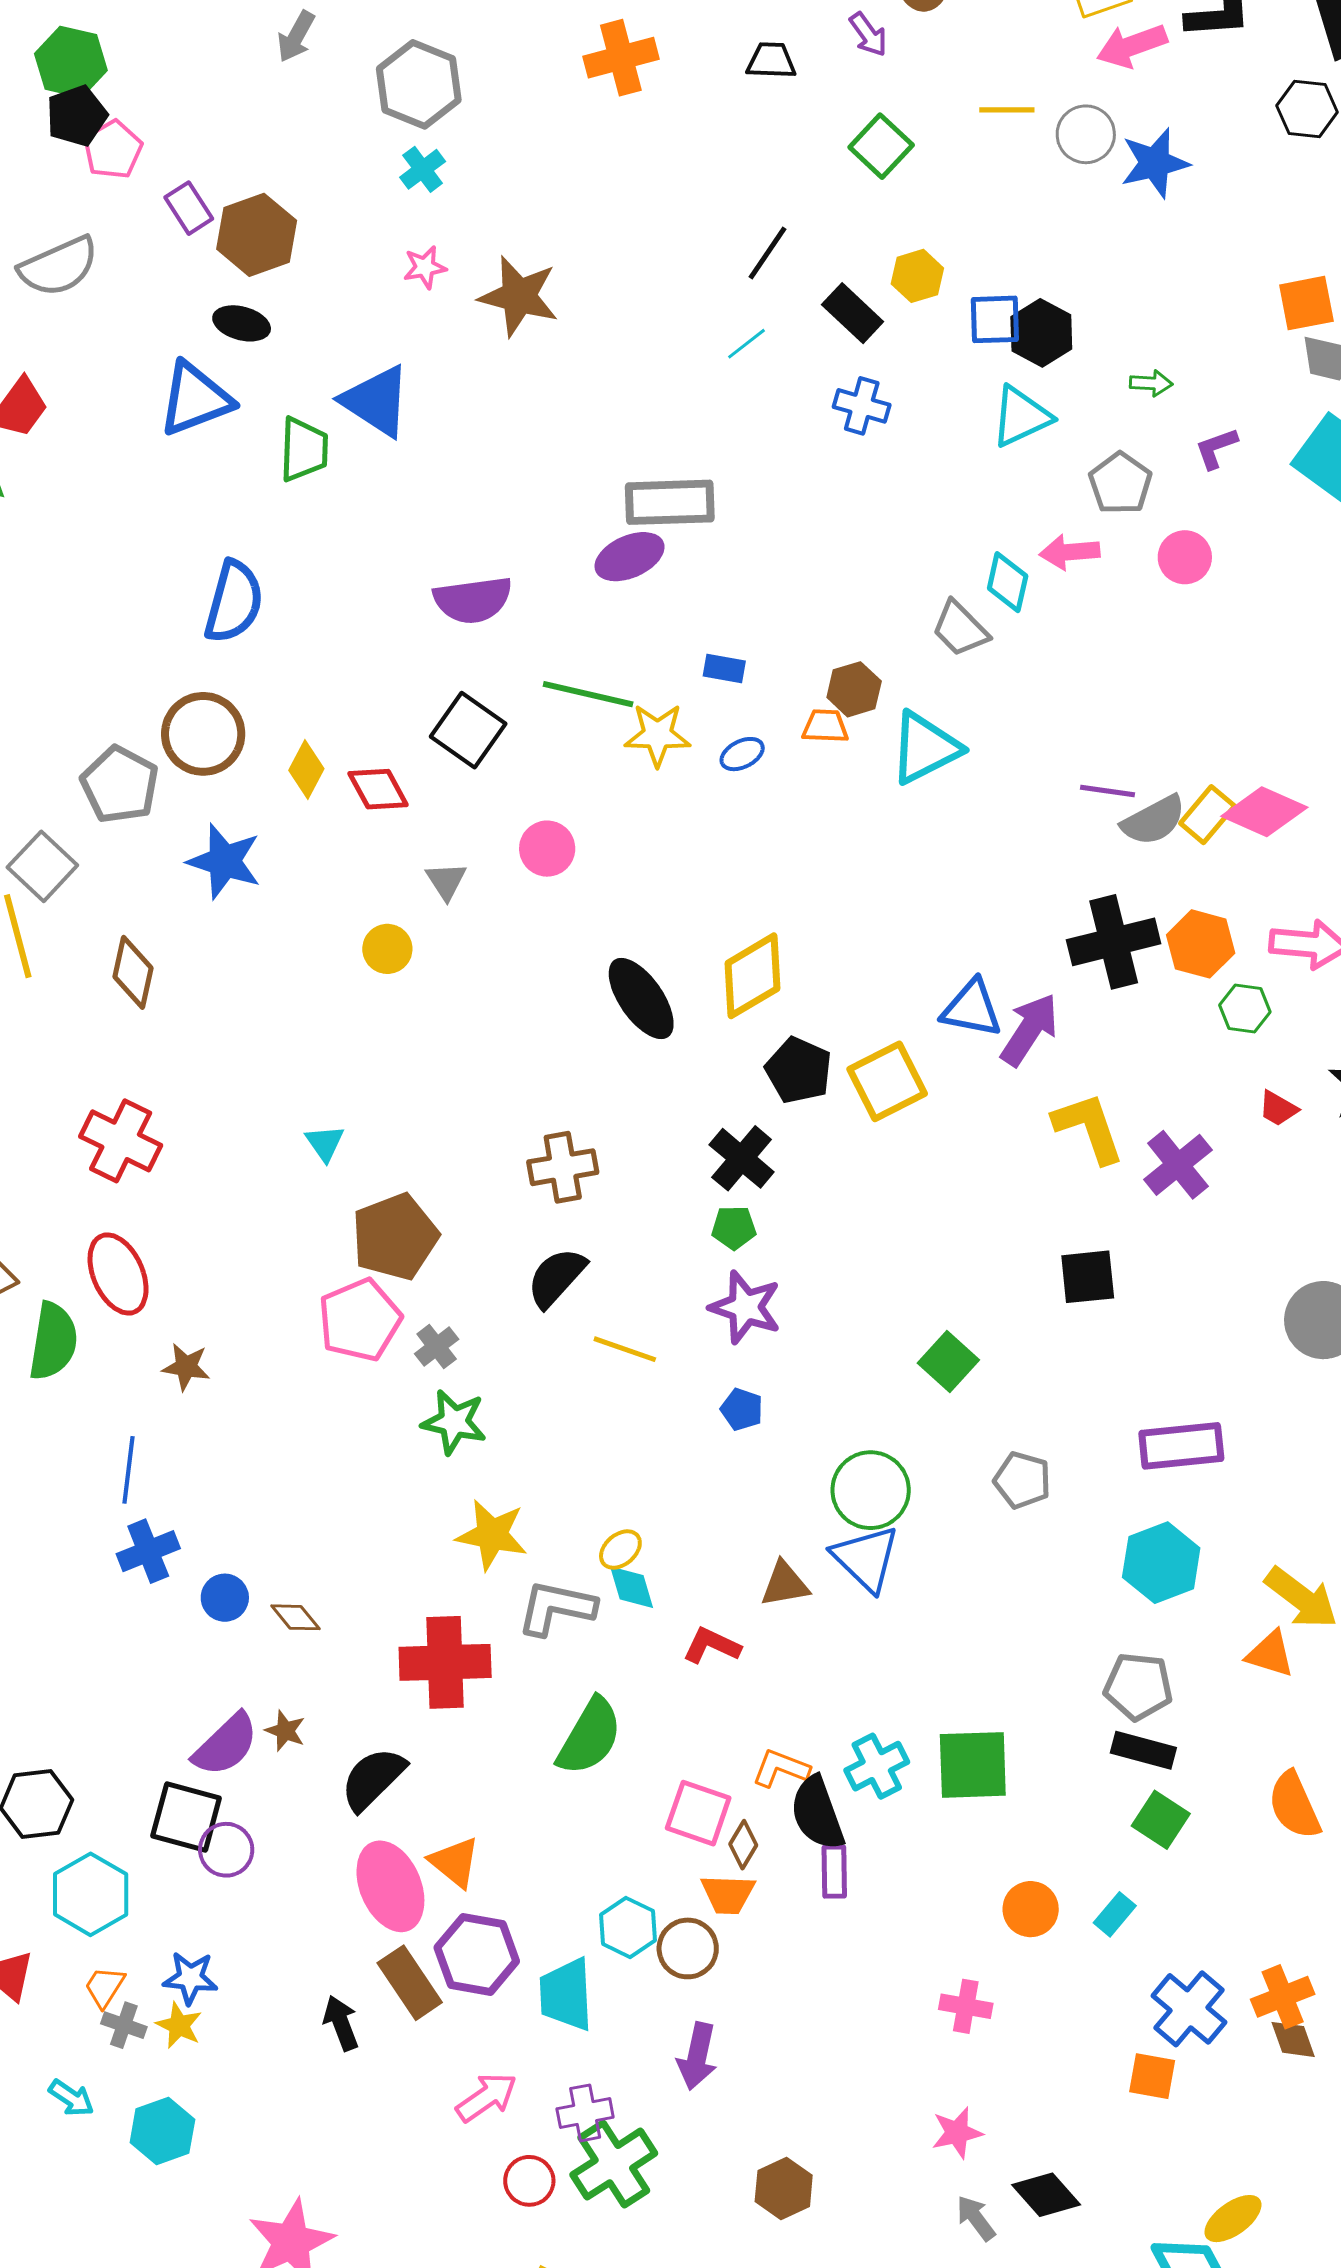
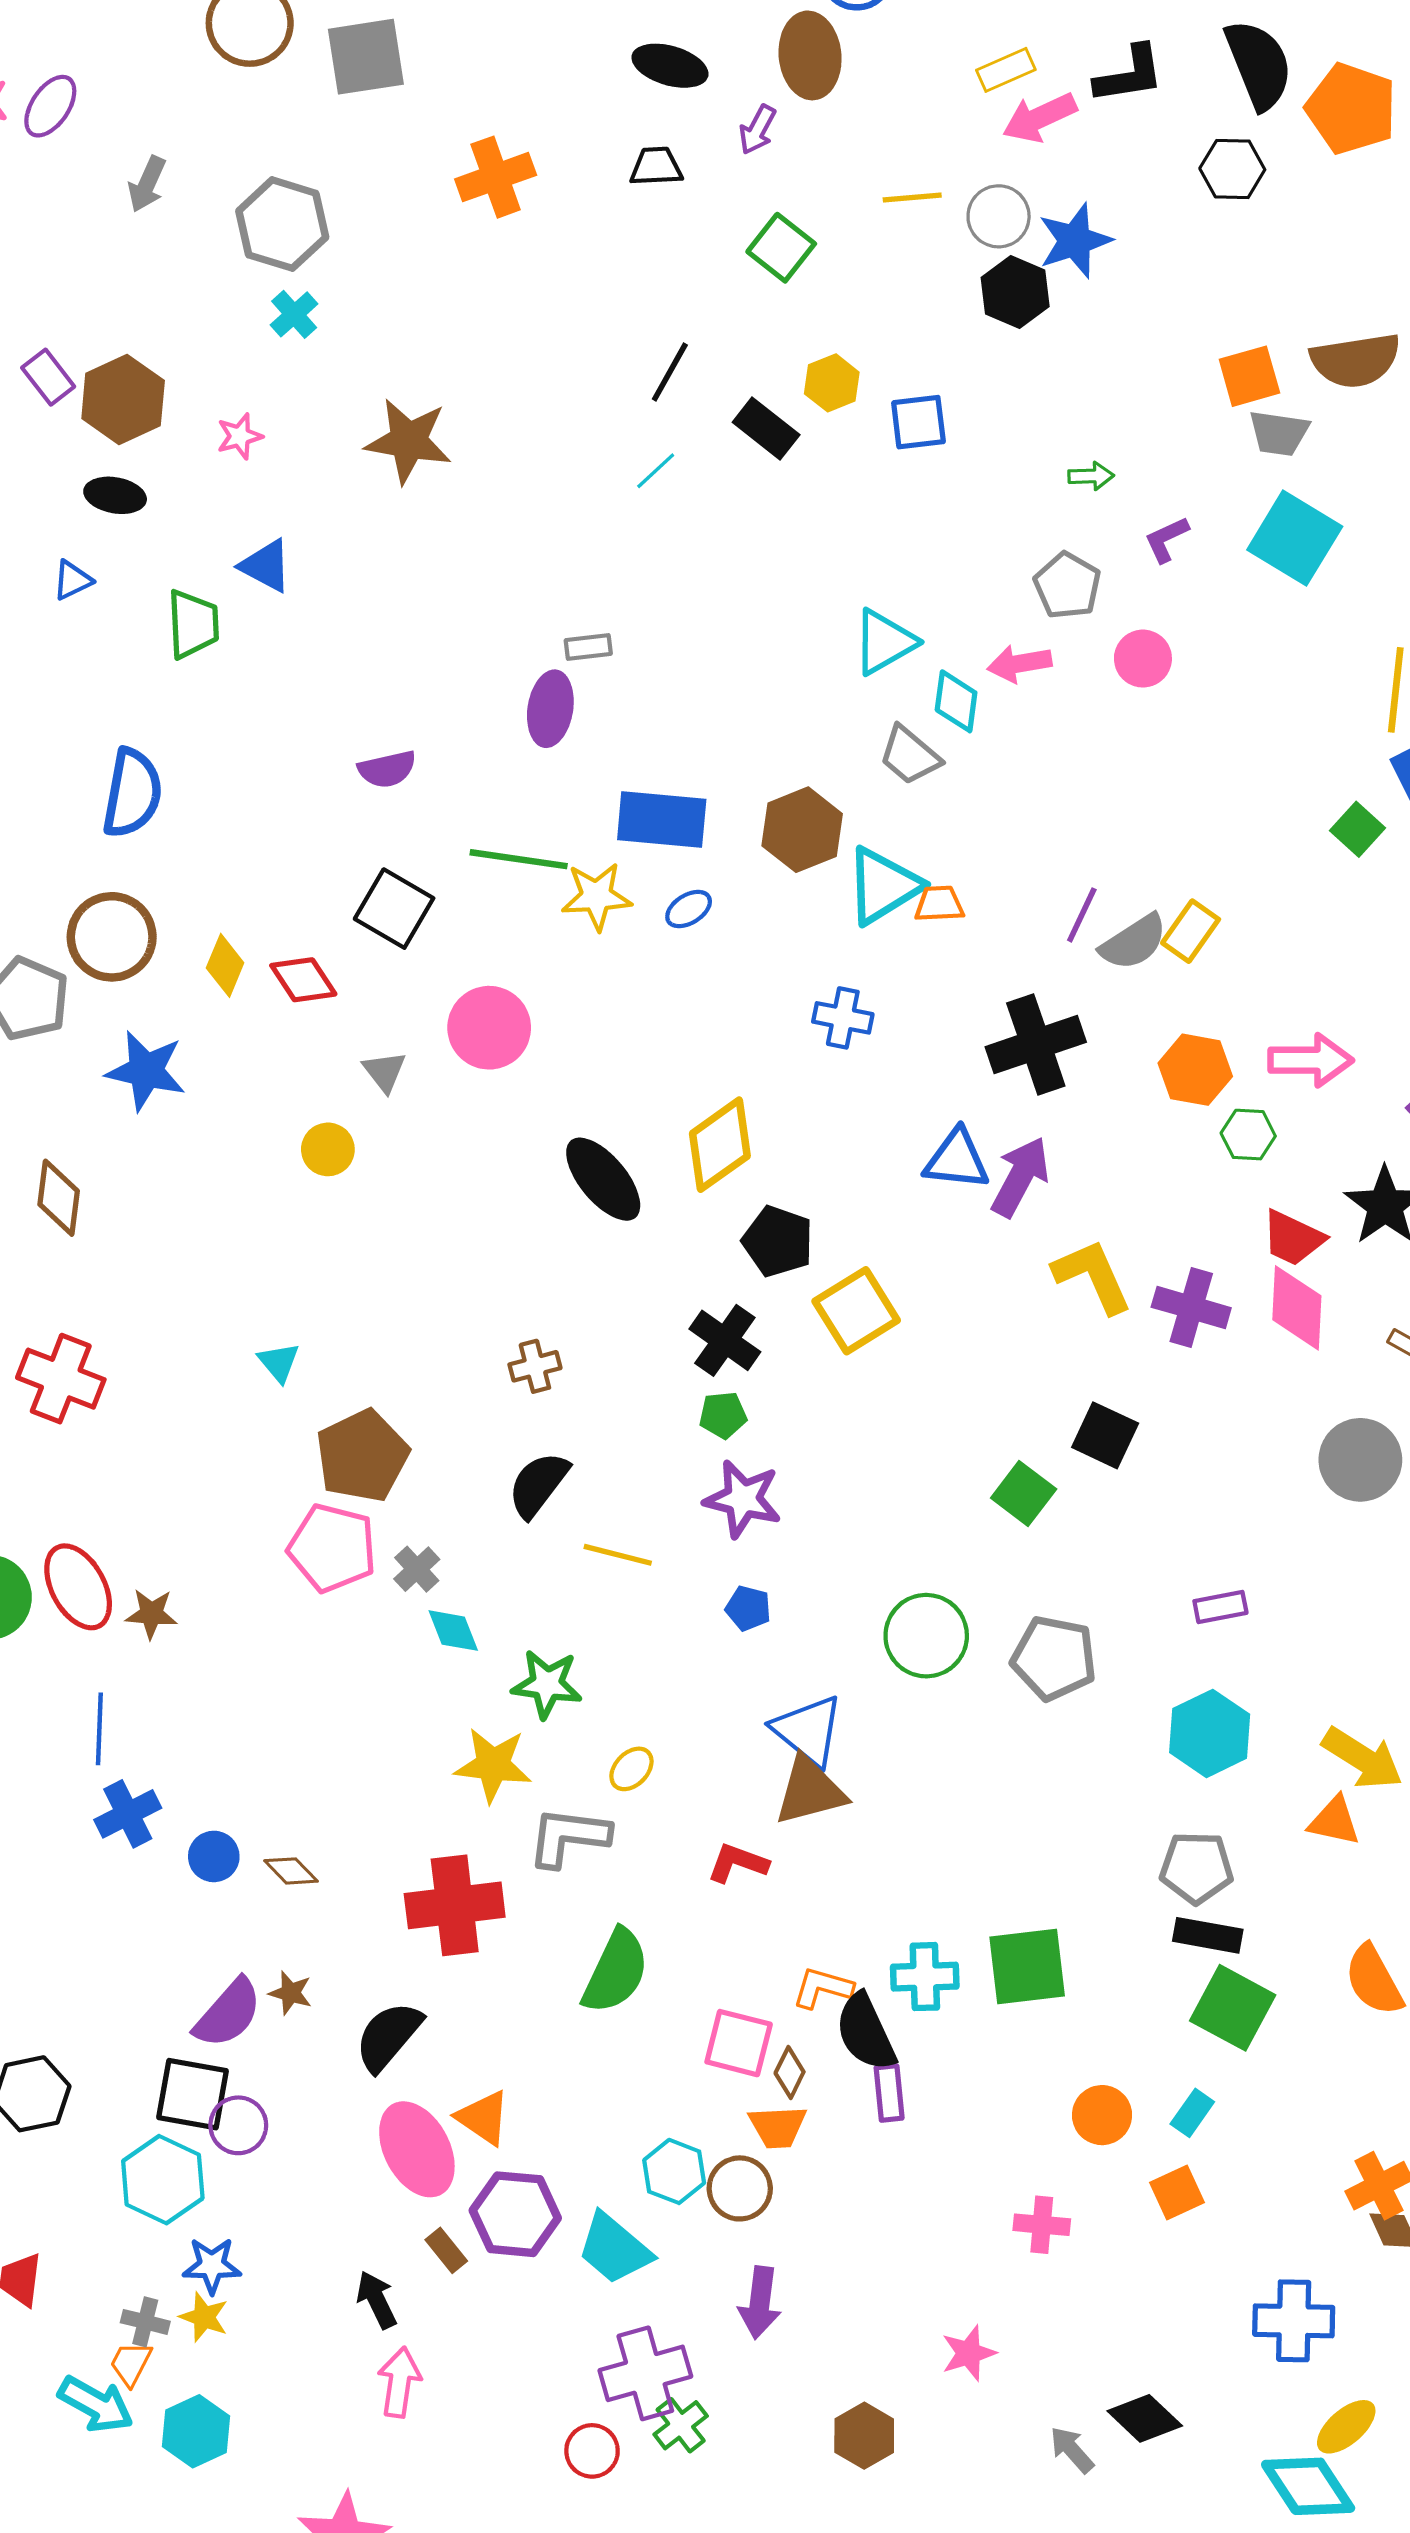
purple arrow: (868, 34) -> (757, 130), turned 69
pink star: (425, 267) -> (240, 436), moved
black hexagon: (1041, 333) -> (1015, 292), moved
blue triangle: (195, 399) -> (72, 580), size x0.5
blue triangle: (376, 401) -> (266, 566), size x0.7
blue cross: (862, 406) -> (843, 1018), moved
cyan triangle: (1021, 417) -> (884, 642), moved
gray rectangle: (670, 502) -> (588, 647), size x0.5
purple ellipse: (630, 557) -> (550, 709), turned -52
purple semicircle: (473, 600) -> (387, 769), size x0.7
blue rectangle: (724, 669) -> (662, 819), size x2.0
brown hexagon: (854, 689) -> (802, 830), size x1.4
orange trapezoid: (825, 726) -> (939, 904), moved
purple line: (1108, 791) -> (1082, 915), turned -68
pink diamond: (1264, 812) -> (1297, 1308), moved, turned 74
pink circle: (547, 849) -> (489, 1028), size x1.4
black cross: (1114, 942) -> (1036, 1044), moved
yellow square: (887, 1081) -> (856, 1311), moved
red trapezoid: (1278, 1108) -> (1293, 1238), size x1.5
purple cross: (1178, 1165) -> (1191, 1307), turned -30
brown cross: (563, 1167) -> (535, 1366), size x0.7
red ellipse: (118, 1274) -> (78, 1587), moved
black square: (1088, 1277) -> (1105, 1435), turned 36
pink pentagon: (360, 1320) -> (332, 1548), turned -30
green square: (948, 1362) -> (1024, 1494), moved
green star: (454, 1422) -> (547, 1684), moved
purple rectangle: (1181, 1446) -> (1220, 1607), size x0.6
gray pentagon: (1022, 1480) -> (1054, 1658), size x1.4
green circle: (871, 1490) -> (926, 1636), moved
blue triangle: (866, 1558) -> (808, 1731), moved
brown triangle: (785, 1584) -> (810, 1791), size x1.4
cyan diamond: (632, 1587) -> (453, 1631), moved
cyan cross: (877, 1766) -> (925, 1977), turned 30
green square: (1161, 1820) -> (1233, 2008), size x1.4
cyan hexagon: (91, 1894) -> (163, 2180), moved
brown rectangle: (410, 1983) -> (446, 2250), size x0.6
orange trapezoid: (105, 1987) -> (131, 2364), moved
cyan trapezoid: (566, 1995) -> (614, 2249), turned -42
blue cross: (1189, 2009) -> (1294, 2321), moved, turned -34
orange square: (1152, 2076) -> (1177, 2192), moved, turned -30
pink arrow: (487, 2097) -> (399, 2382), moved, turned -42
cyan arrow: (71, 2098) -> (96, 2404), size x1.5
purple cross: (585, 2113) -> (645, 2373), size x1.5
pink star: (957, 2133) -> (969, 2353), moved
green cross: (614, 2164) -> (681, 2425), size x0.6

